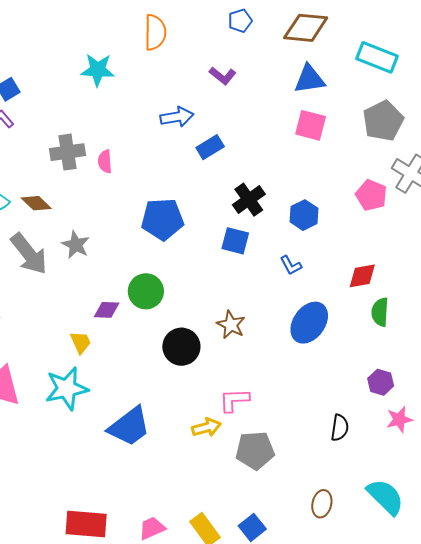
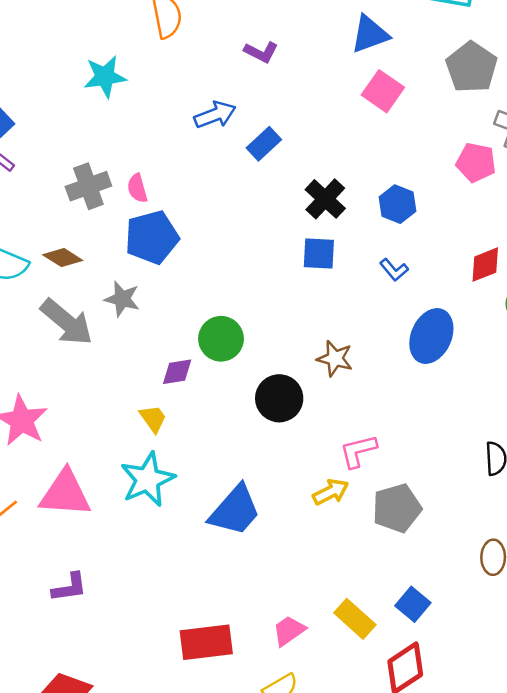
pink square: (311, 125) -> (383, 91), turned 32
blue pentagon: (162, 219) -> (152, 237), moved

